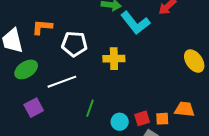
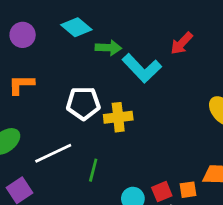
white pentagon: (74, 44) -> (83, 103), moved
green line: (90, 108) -> (93, 170), moved

